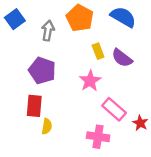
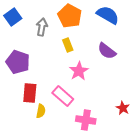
yellow rectangle: (98, 51) -> (68, 45), moved
purple pentagon: (42, 71) -> (18, 62), moved
pink rectangle: (114, 109) -> (63, 96), moved

